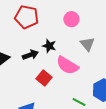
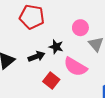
pink circle: (71, 19) -> (80, 28), moved

